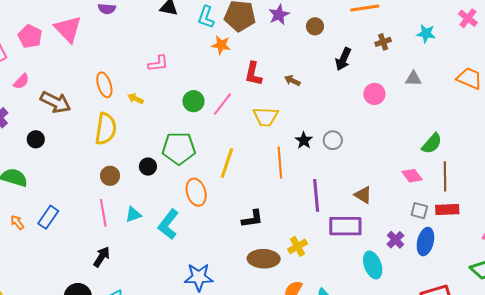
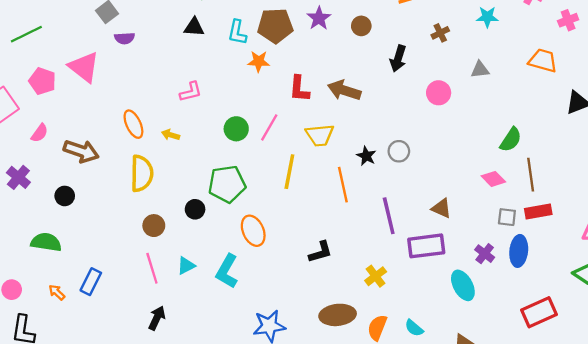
brown arrow: (292, 81) -> (344, 90), size x1.8
yellow line: (227, 163) -> (289, 172), moved
brown ellipse: (264, 259) -> (338, 315), moved

